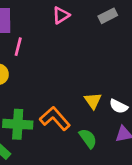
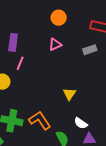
yellow triangle: (93, 101) -> (69, 94), moved
white semicircle: (119, 106) -> (81, 123), moved

